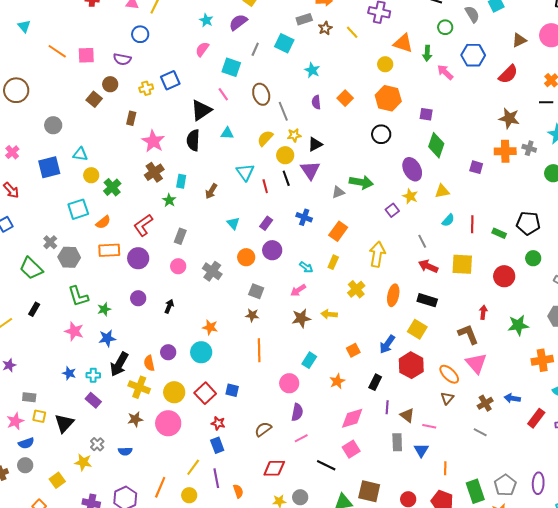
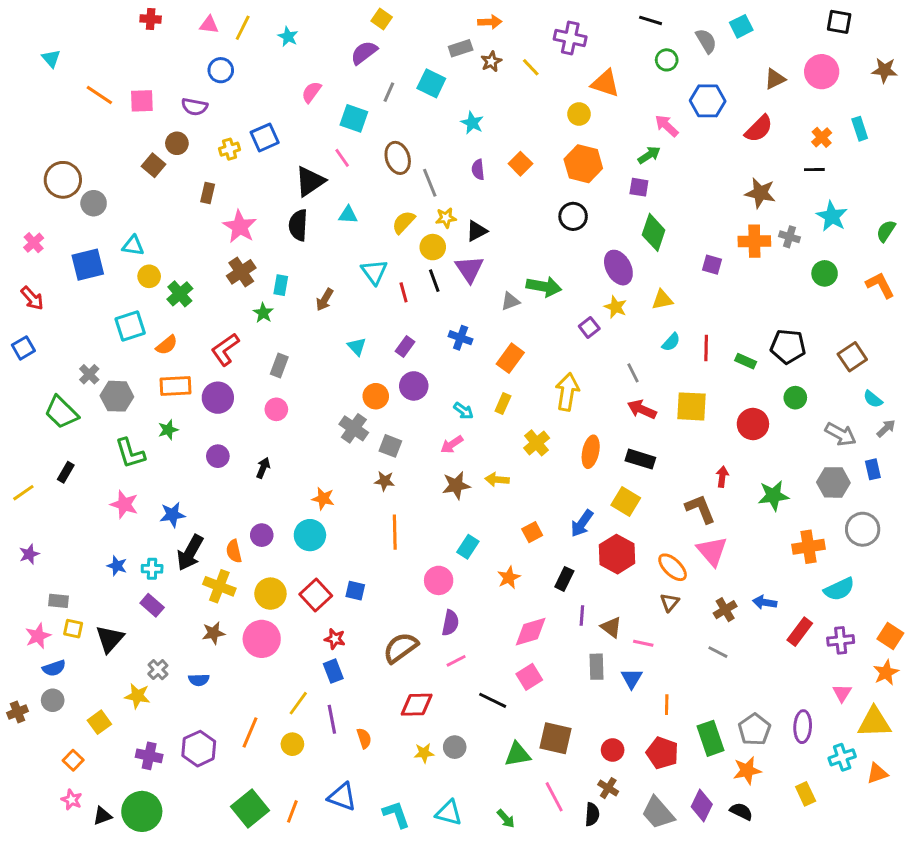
cyan star: (206, 20) -> (288, 37), moved
green arrow: (427, 53) -> (649, 155), moved, turned -126
brown circle: (16, 90) -> (63, 180), moved
gray cross: (212, 271) -> (354, 428), moved
green star: (104, 309) -> (168, 430), moved
brown semicircle: (263, 429) -> (401, 648), size x1.4

